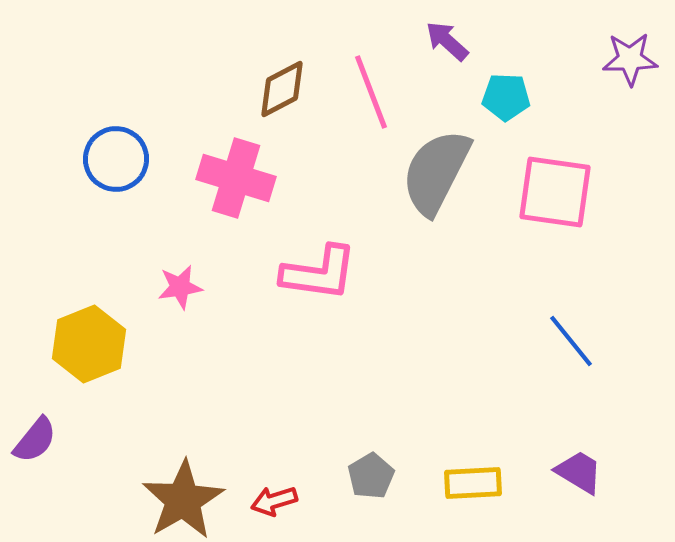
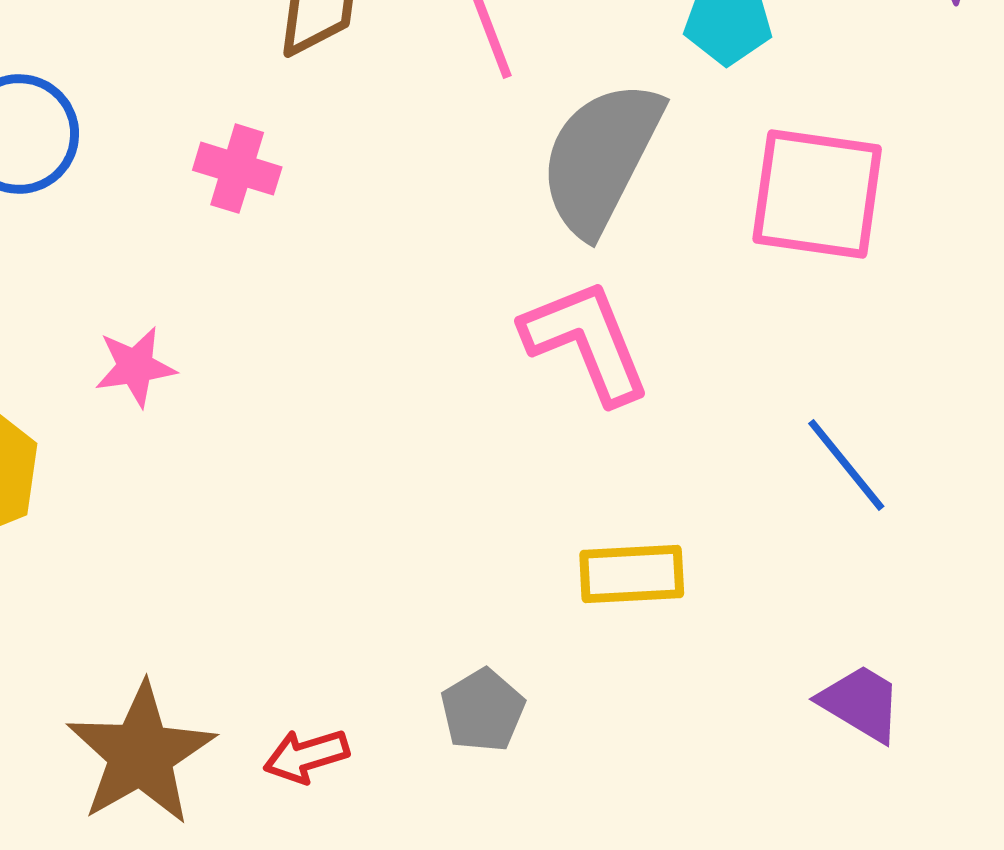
pink cross: (236, 178) -> (237, 169), size x0.6
pink L-shape: (319, 273) -> (586, 341), moved, turned -120
yellow rectangle: (473, 483) -> (632, 574), moved

